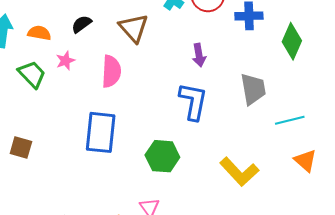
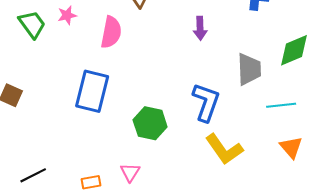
green diamond: (292, 41) -> (294, 50), moved, turned 36
blue L-shape: (193, 101) -> (206, 102), moved

